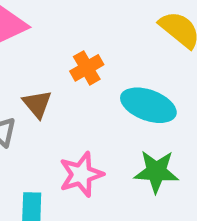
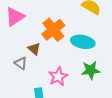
orange cross: (87, 68) -> (53, 30), size x1.6

